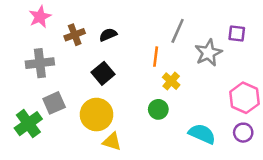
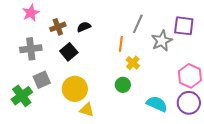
purple square: (237, 33) -> (184, 26), size x1.5
black square: (103, 73) -> (69, 52), moved
purple circle: (243, 133) -> (189, 103), size x1.5

